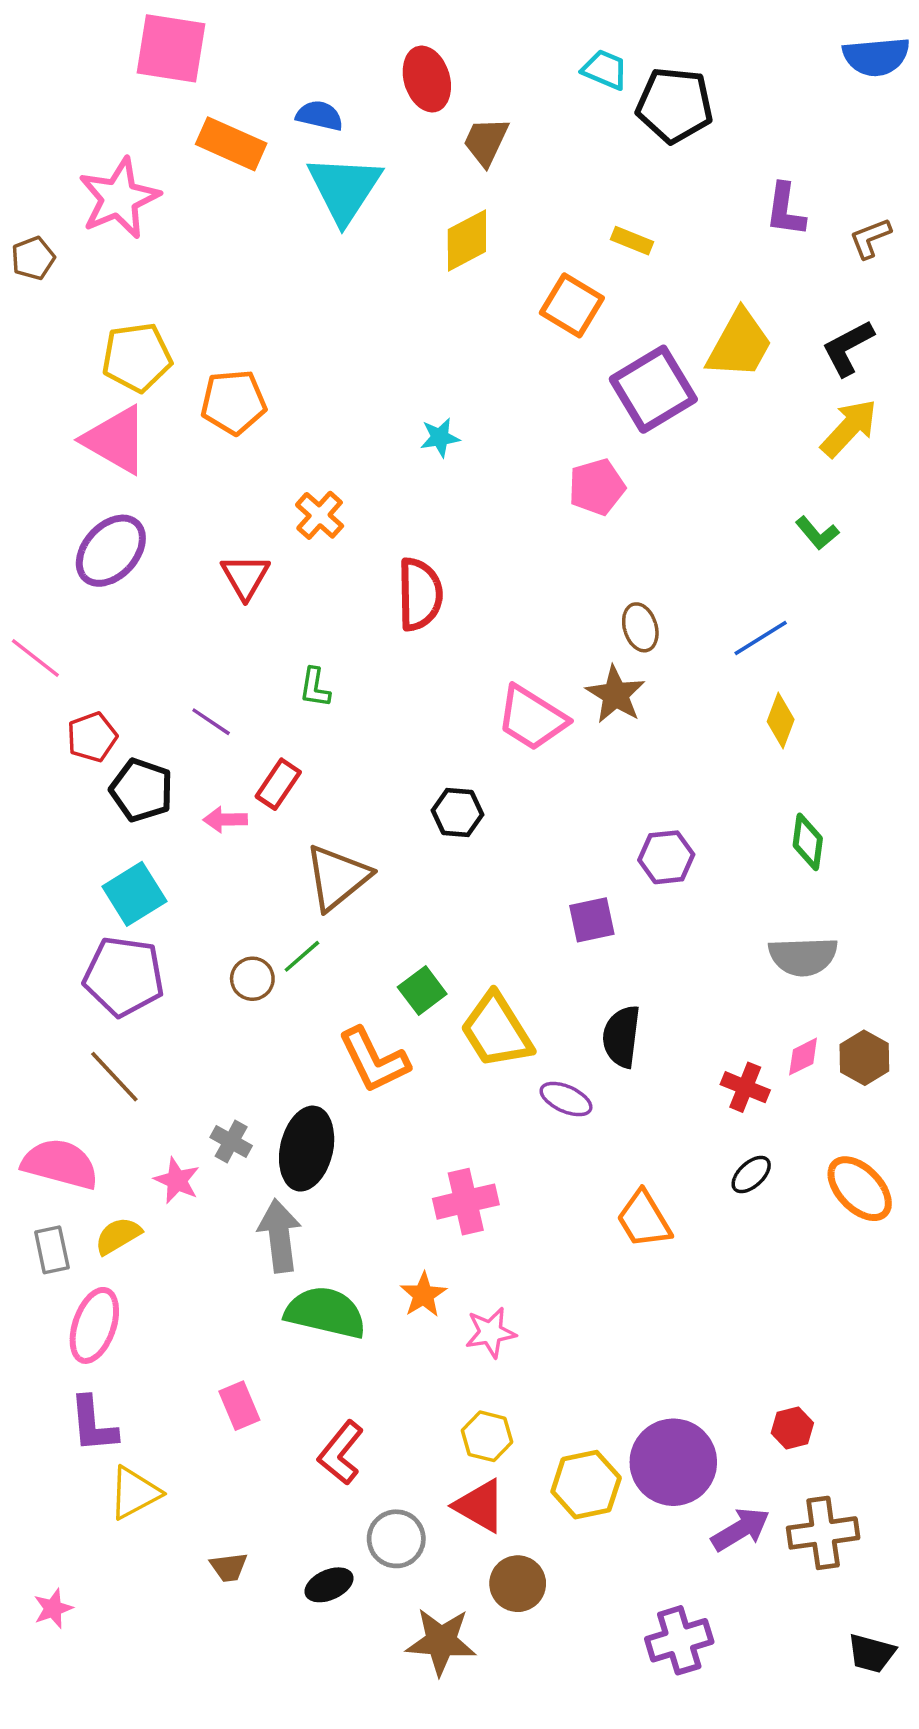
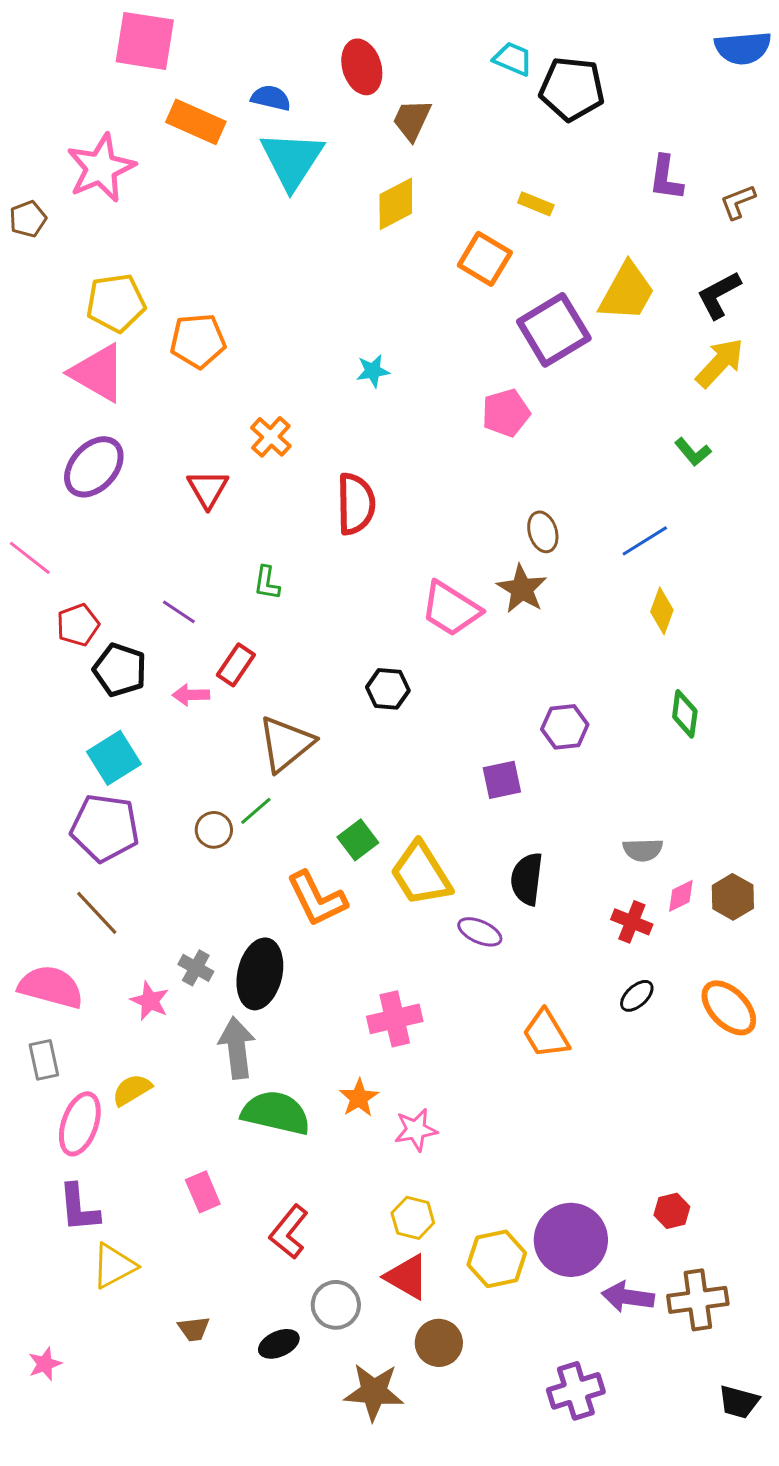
gray semicircle: (803, 956) -> (643, 850), moved, size x0.7
yellow semicircle: (118, 1236) -> (132, 1090), moved
purple arrow: (741, 1529) -> (628, 1297), turned -141

